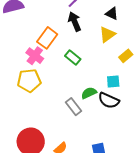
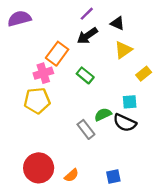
black triangle: (112, 13) -> (117, 23), moved
black arrow: (75, 22) -> (87, 36), turned -102
pink cross: (35, 56) -> (43, 73), turned 36

